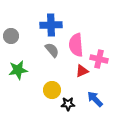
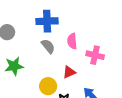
pink semicircle: (76, 45) -> (72, 41), size x0.7
red triangle: (82, 71) -> (69, 72), moved

